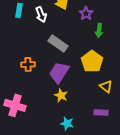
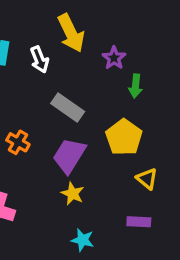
orange cross: (28, 64) -> (18, 142), turned 32

